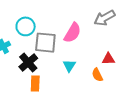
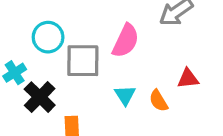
black cross: (28, 62) -> (40, 97), moved
orange semicircle: (97, 75) -> (158, 101), moved

